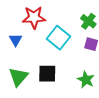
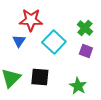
blue triangle: (16, 40) -> (19, 41), moved

